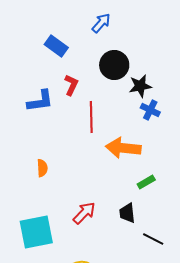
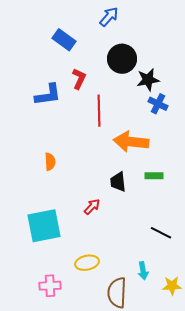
green rectangle: (146, 182) -> (154, 176), turned 30
red arrow: (84, 213) -> (92, 207), size x0.7
black trapezoid: (127, 213) -> (118, 182), moved

